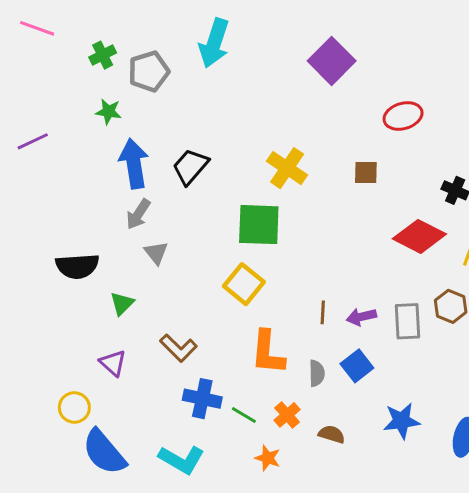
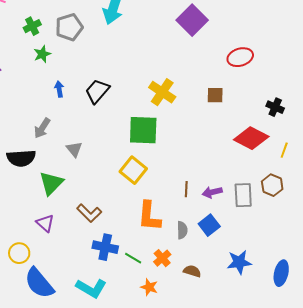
green cross: (103, 55) -> (32, 26), moved
green star: (109, 112) -> (42, 54), turned -30
blue arrow: (134, 164) -> (59, 89), size x0.5
gray arrow: (138, 214) -> (42, 128), moved
green triangle: (122, 303) -> (51, 183), size x1.5

